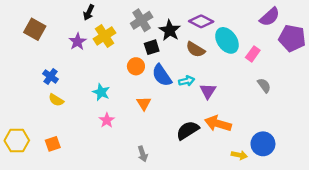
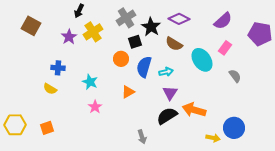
purple semicircle: (270, 17) -> (223, 21), moved
cyan ellipse: (227, 40) -> (202, 60), moved
blue semicircle: (162, 75) -> (144, 67), turned 50
blue cross: (51, 76) -> (58, 68), moved, turned -32
purple triangle: (208, 91) -> (170, 93), moved
orange triangle: (144, 103) -> (128, 92), turned 32
gray arrow: (143, 154) -> (142, 137), moved

